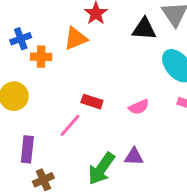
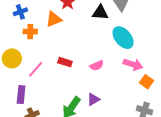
blue cross: (21, 39) -> (20, 12), moved
pink line: (70, 125) -> (36, 69), moved
purple triangle: (134, 157) -> (93, 99), turned -32

